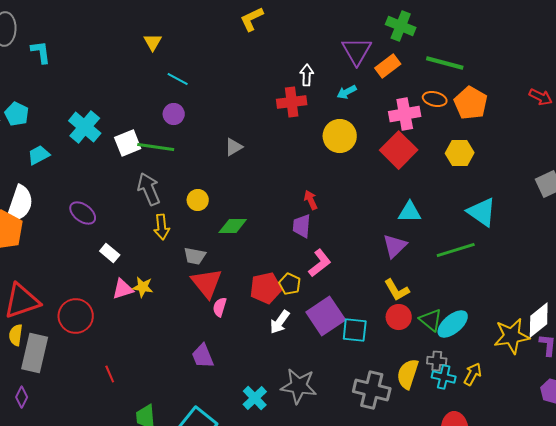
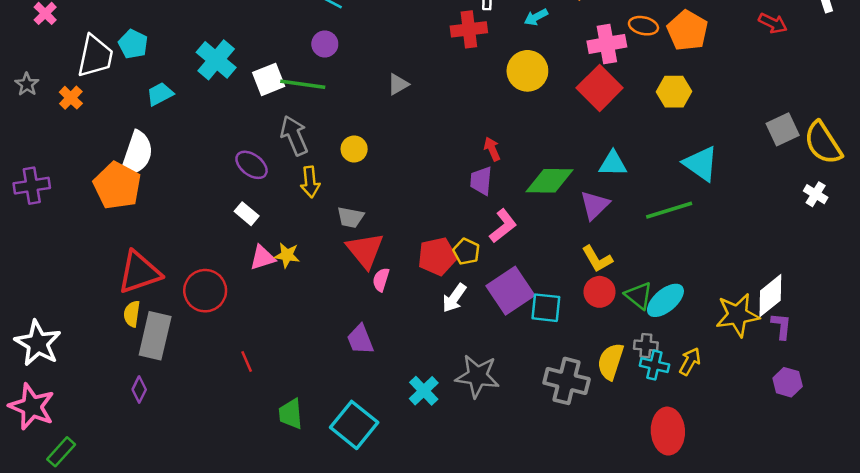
purple ellipse: (83, 213) -> (252, 165), moved
green diamond: (233, 226) -> (549, 181), moved, size x1.4

